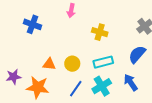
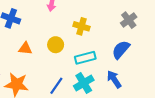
orange triangle: (49, 64) -> (25, 48), moved
yellow circle: (72, 64) -> (56, 45), moved

